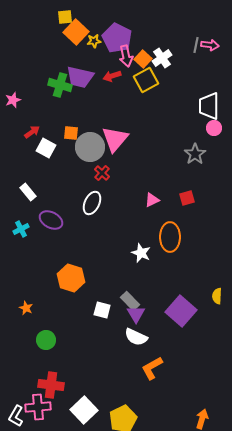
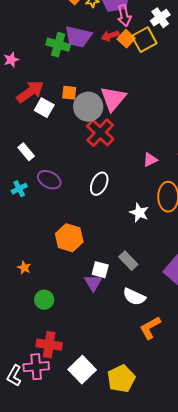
orange square: (143, 59) -> (126, 39), moved
red arrow: (32, 132) -> (30, 92), size x1.8
red cross: (102, 173) -> (100, 133), size x1.8
white ellipse: (92, 203) -> (99, 184), moved
purple triangle: (136, 314) -> (93, 283), moved

